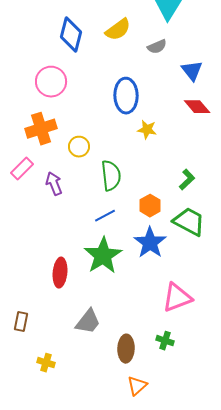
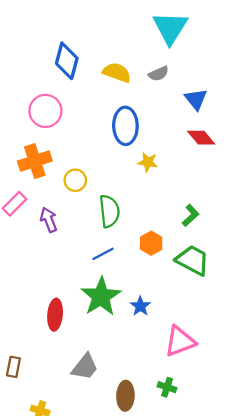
yellow semicircle: (118, 30) -> (117, 73), moved, turned -124
blue star: (150, 243) -> (140, 306), moved, size x0.6

